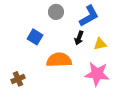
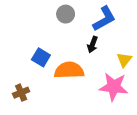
blue square: (35, 37) -> (41, 57), moved
yellow triangle: (100, 44) -> (124, 60), moved, turned -40

